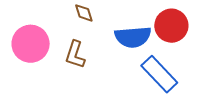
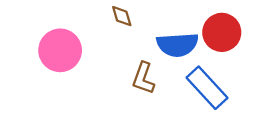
brown L-shape: (75, 55) -> (143, 78), moved

